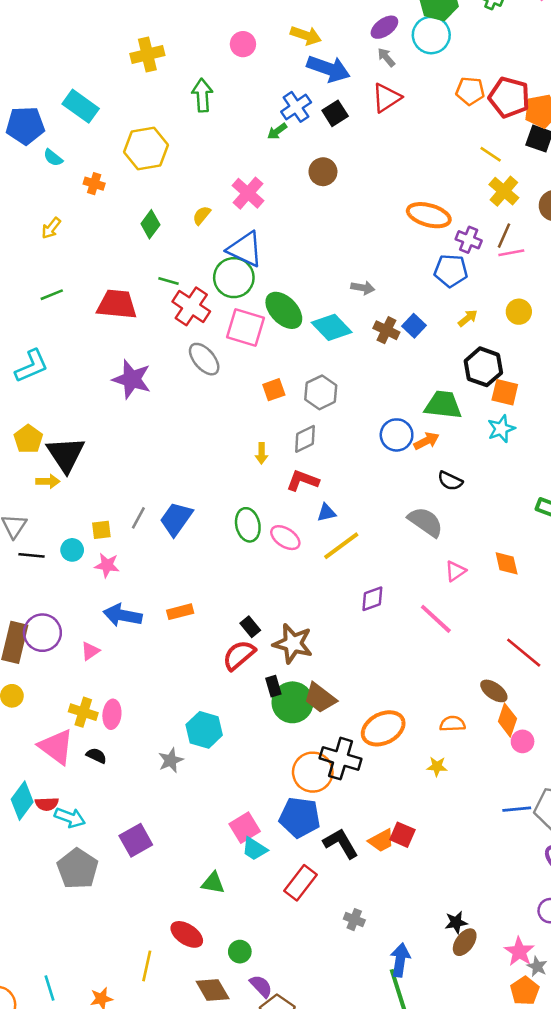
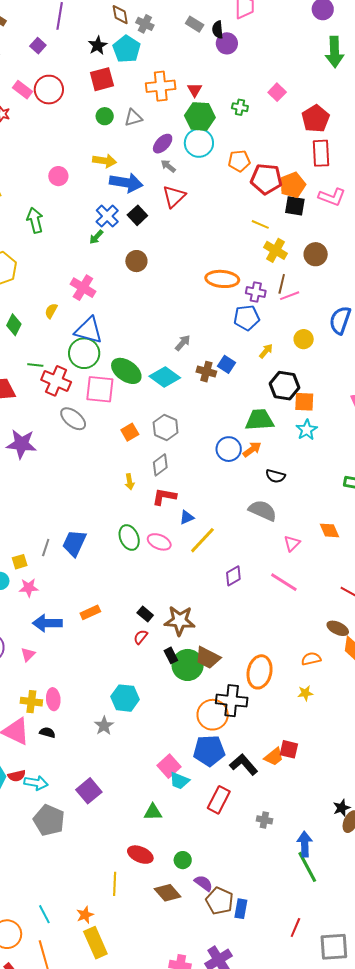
orange pentagon: (470, 91) -> (239, 161), moved
gray arrow: (363, 288) -> (183, 343), turned -48
red semicircle: (239, 655) -> (141, 637), size x0.6
orange ellipse: (383, 728) -> (260, 672), turned -40

